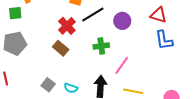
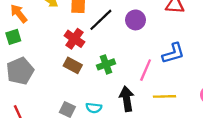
blue L-shape: (164, 40) -> (173, 53), moved, turned -85
green cross: (101, 46) -> (106, 64), moved

